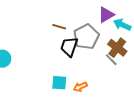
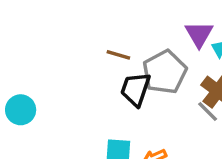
purple triangle: (106, 15) -> (199, 34), turned -30

